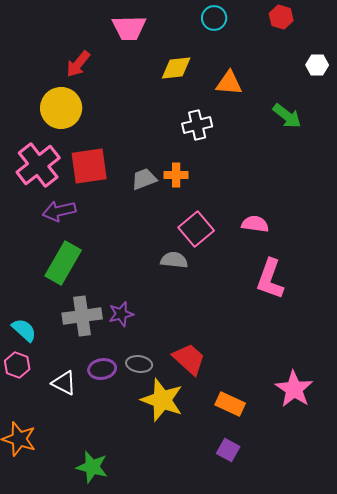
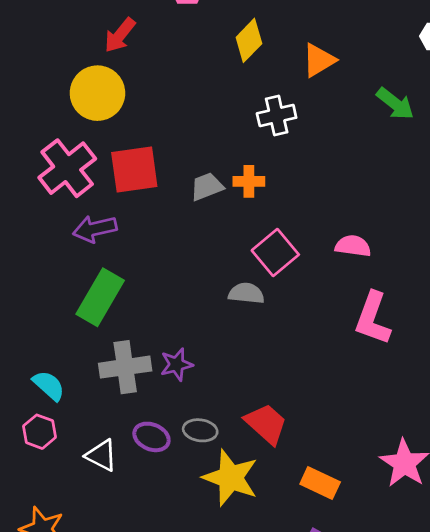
yellow diamond: (176, 68) -> (249, 40), turned -40
orange triangle: (229, 83) -> (319, 60), turned -36
purple ellipse: (102, 369) -> (151, 437), turned 32

